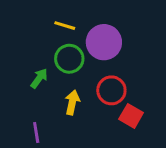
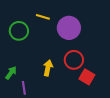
green circle: (69, 59) -> (19, 31), moved
green arrow: (39, 78) -> (11, 73), moved

